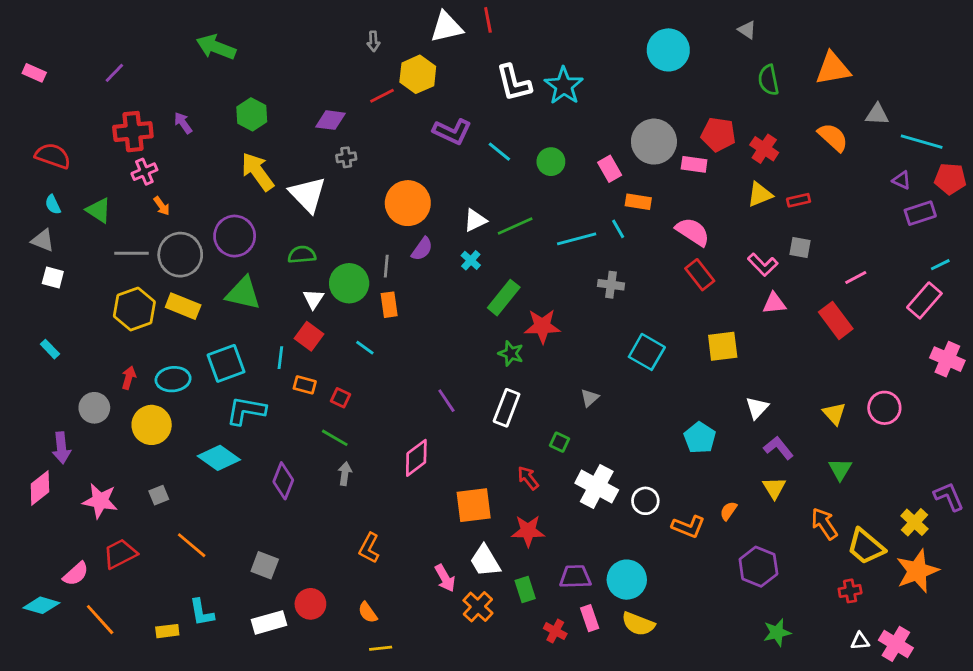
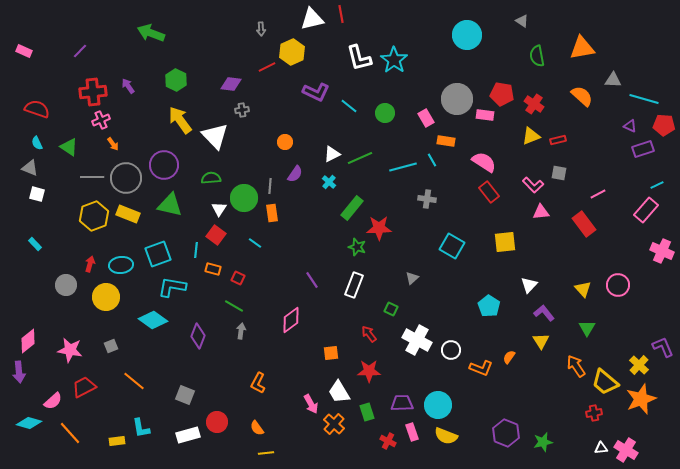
orange circle: (408, 203) -> (285, 142), size x0.5
purple arrow: (61, 448) -> (19, 372), moved
orange square: (474, 505) -> (331, 353), size x0.6
purple hexagon: (758, 567) -> (506, 433), moved

